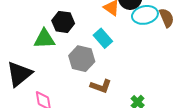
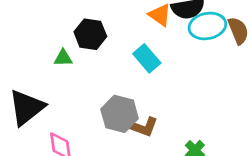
green triangle: (44, 39) -> (63, 58), size x0.6
gray hexagon: (82, 59) -> (120, 114), moved

